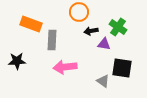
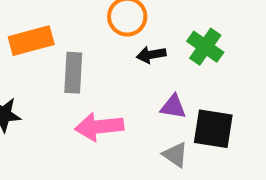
orange rectangle: (31, 24) -> (31, 41), turned -35
purple triangle: (104, 44) -> (173, 107), moved

